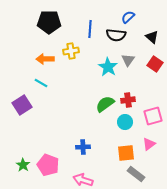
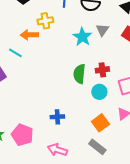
orange arrow: (45, 59) -> (29, 35), moved
green semicircle: (105, 104) -> (79, 74), turned -48
orange square: (126, 153) -> (100, 123), turned -30
gray rectangle: (136, 174) -> (97, 147), moved

